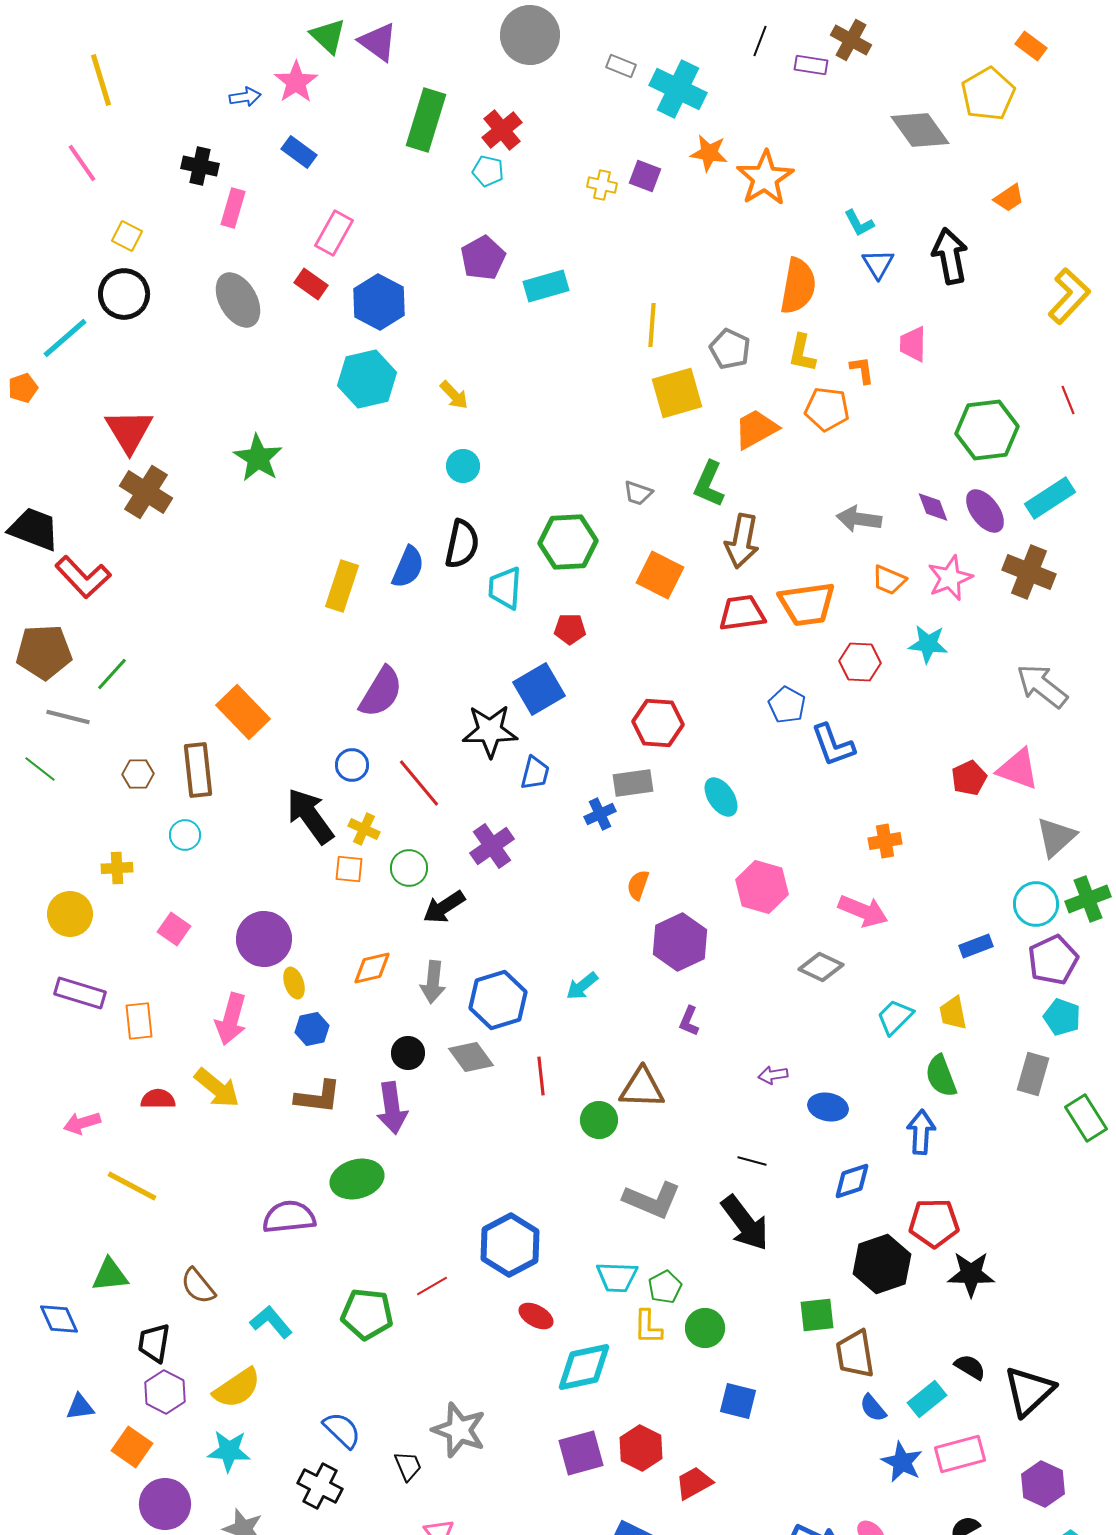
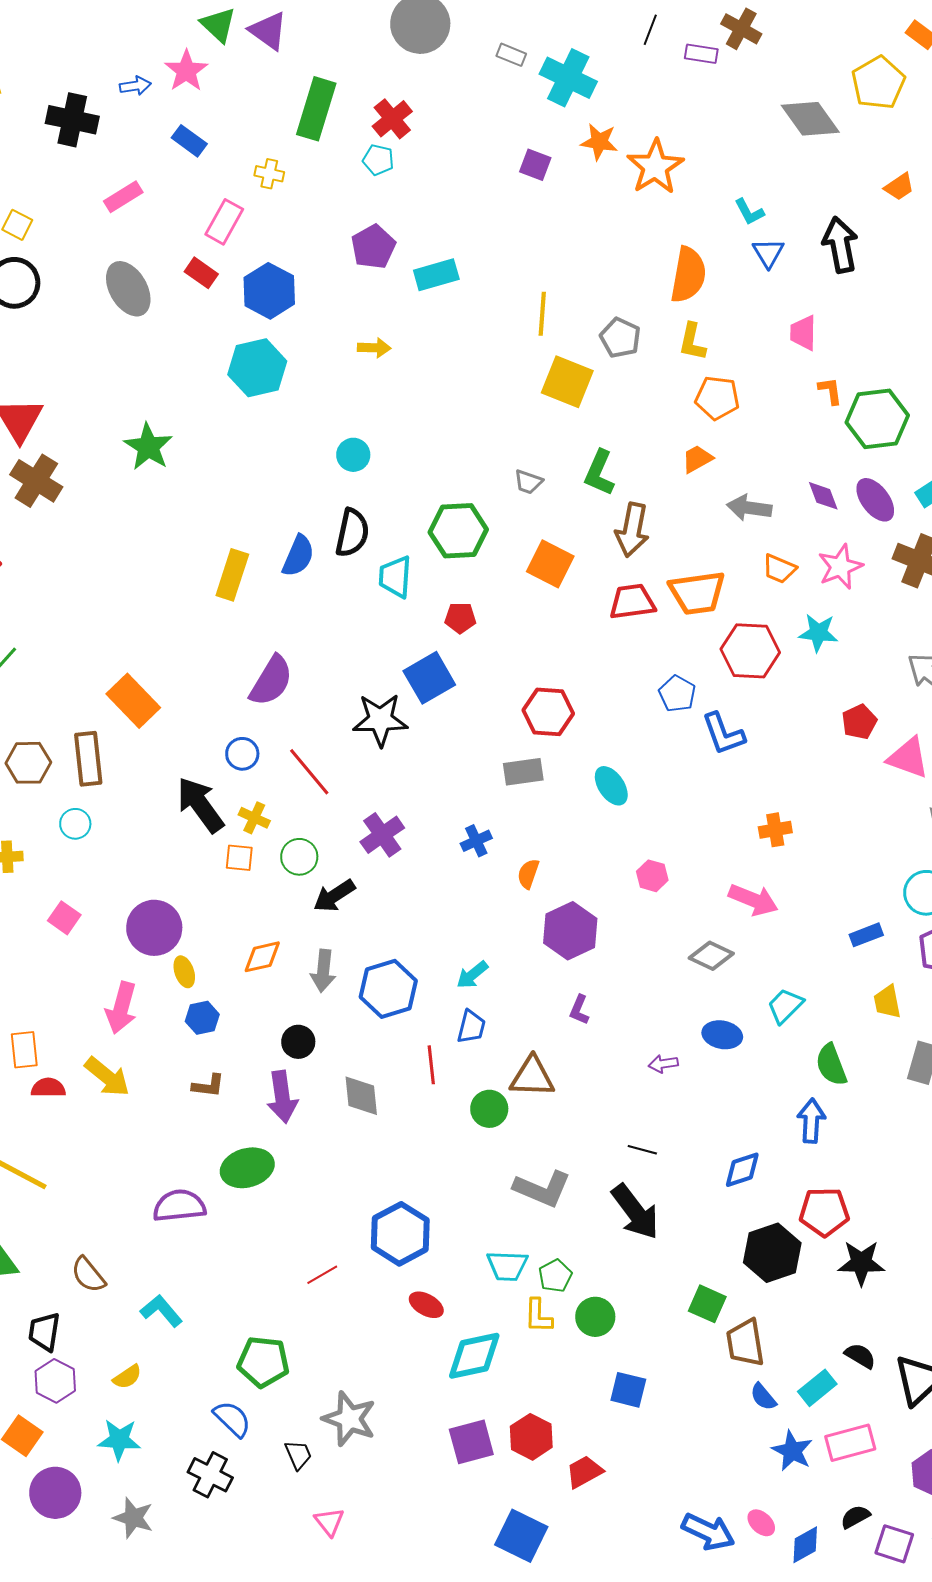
black cross: (200, 166) -> (72, 120), moved, size x1.4
yellow cross: (602, 185) -> (269, 174), moved
pink rectangle: (233, 208) -> (123, 197), turned 42
orange L-shape: (862, 370) -> (830, 391), moved
yellow square: (677, 393) -> (567, 382), turned 38
yellow arrow: (454, 395) -> (374, 348), moved, turned -44
orange trapezoid: (756, 429) -> (697, 459), moved, size x0.7
red hexagon: (860, 662) -> (750, 651), size x1.4
blue trapezoid: (535, 773) -> (471, 1027), moved
brown hexagon: (138, 774) -> (28, 763), size x1.4
red pentagon: (969, 778) -> (859, 722), moved
blue cross: (600, 814) -> (476, 841), moved
pink hexagon: (762, 887) -> (652, 876), size x0.6
yellow trapezoid: (953, 1013) -> (887, 1002), moved
orange rectangle: (139, 1021) -> (24, 1050), moved
gray diamond: (471, 1057) -> (361, 1096), moved, turned 30
brown L-shape: (318, 1097) -> (208, 1086), size x0.7
blue ellipse: (828, 1107) -> (722, 1035), moved
green pentagon: (367, 1314) -> (263, 1362), moved
green square: (817, 1315) -> (707, 1304), turned 30
yellow semicircle: (237, 1388) -> (127, 1377), size x0.6

